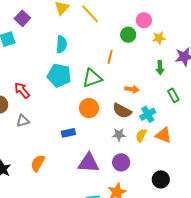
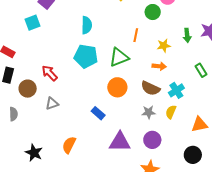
yellow star: (159, 38) -> (164, 46), moved
green arrow: (160, 68) -> (187, 35), moved
blue rectangle: (68, 133) -> (98, 113), turned 56
orange triangle: (163, 135) -> (199, 124), moved, turned -30

